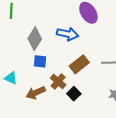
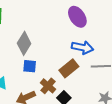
blue arrow: (68, 34) -> (82, 47), moved

